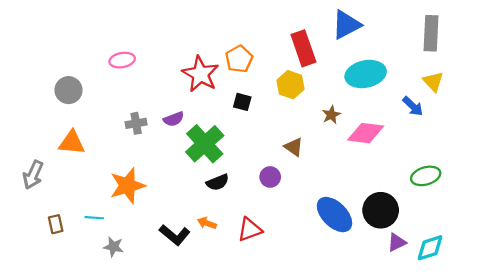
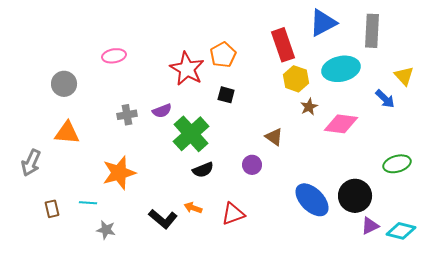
gray rectangle: (431, 33) -> (372, 31), moved
yellow hexagon: (291, 85) -> (296, 79), moved
cyan diamond: (430, 248) -> (401, 231), turned 32

